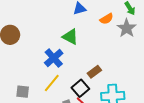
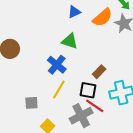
orange semicircle: (107, 19) -> (103, 17), size x1.5
black square: (80, 88) -> (88, 90), turned -30

